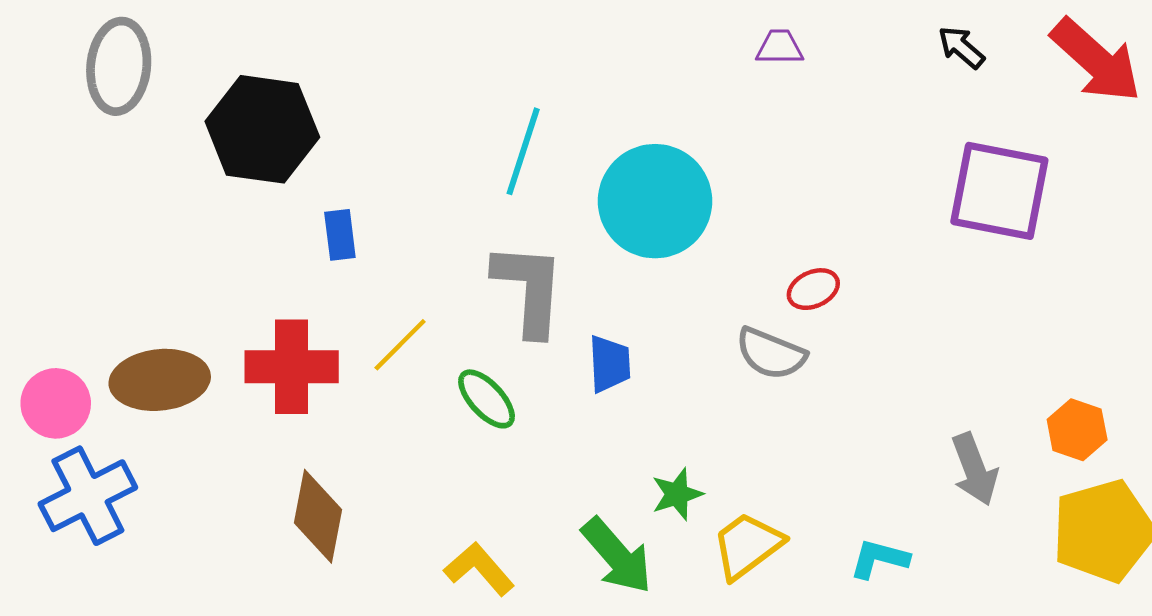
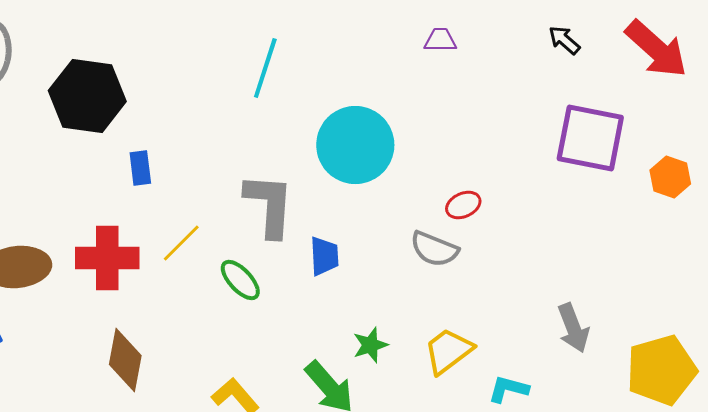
cyan line: (523, 151) -> (265, 68), moved
orange hexagon: (1077, 430) -> (670, 177), moved
yellow trapezoid: (747, 546) -> (448, 351), moved

